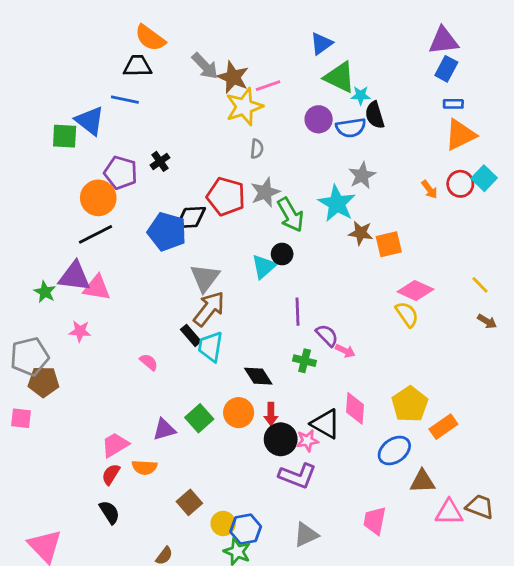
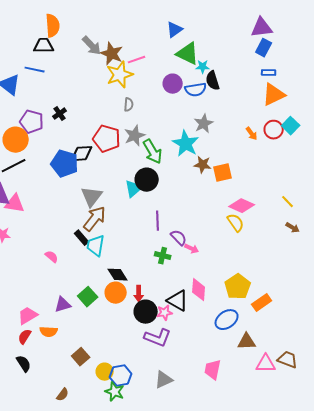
orange semicircle: (150, 38) -> (53, 26), turned -130
black circle: (282, 254) -> (147, 180), size x1.5
black diamond: (258, 376) -> (118, 275), moved

